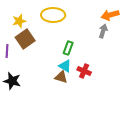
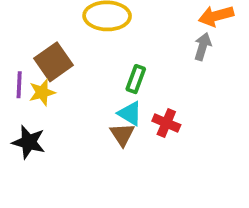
yellow star: (19, 21) -> (42, 92), moved
brown triangle: (61, 77) -> (122, 134), turned 40

